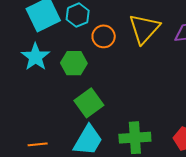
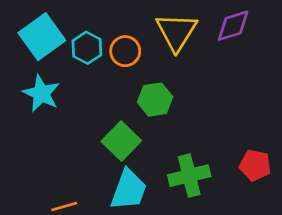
cyan hexagon: (78, 15) -> (87, 48), moved
green hexagon: (74, 63) -> (155, 100), moved

